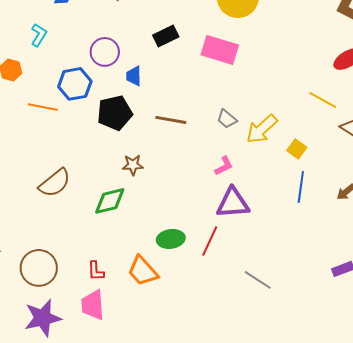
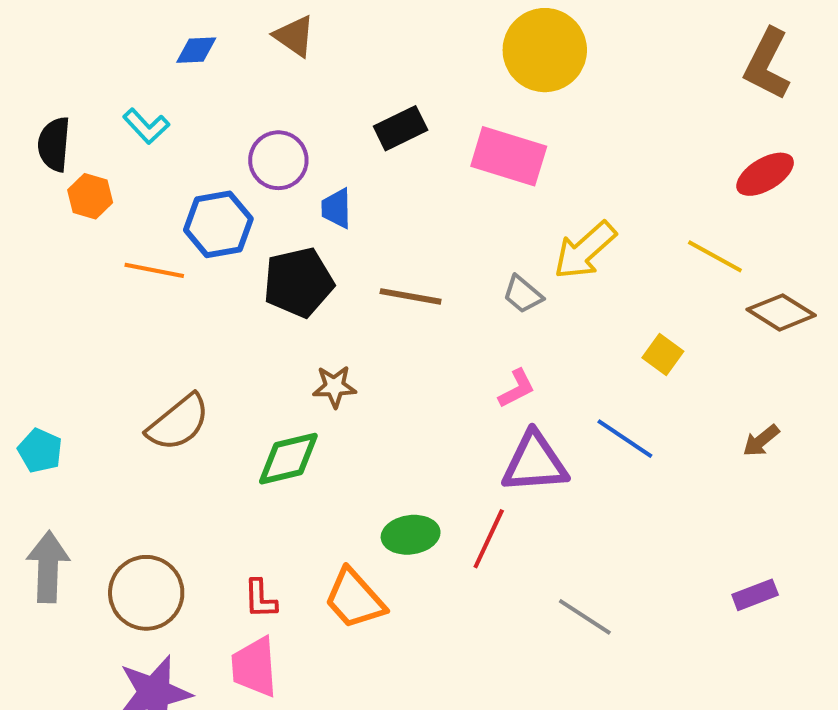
cyan L-shape: (39, 35) -> (146, 126), turned 105
yellow arrow: (262, 129) -> (585, 250), moved
blue line: (301, 187) -> (625, 439), moved, turned -64

